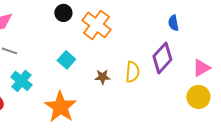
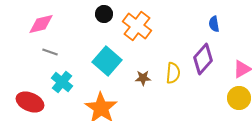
cyan square: (66, 60) -> (107, 61), size x1.6

